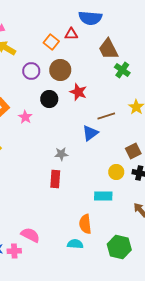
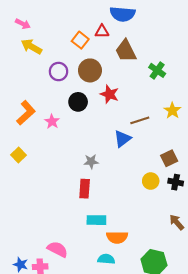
brown trapezoid: (108, 49) -> (126, 51), moved
cyan rectangle: (103, 196) -> (96, 220), moved
orange semicircle: (85, 224) -> (117, 237), turned -84

